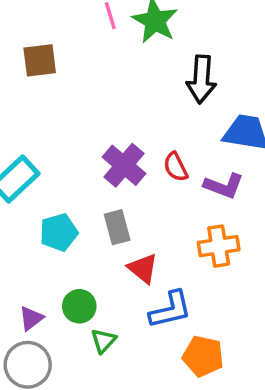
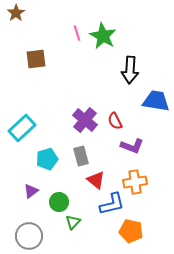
purple L-shape: (224, 186) -> (132, 146), moved
orange cross: (219, 246) -> (135, 182), moved
purple triangle: (31, 318) -> (31, 191), moved

